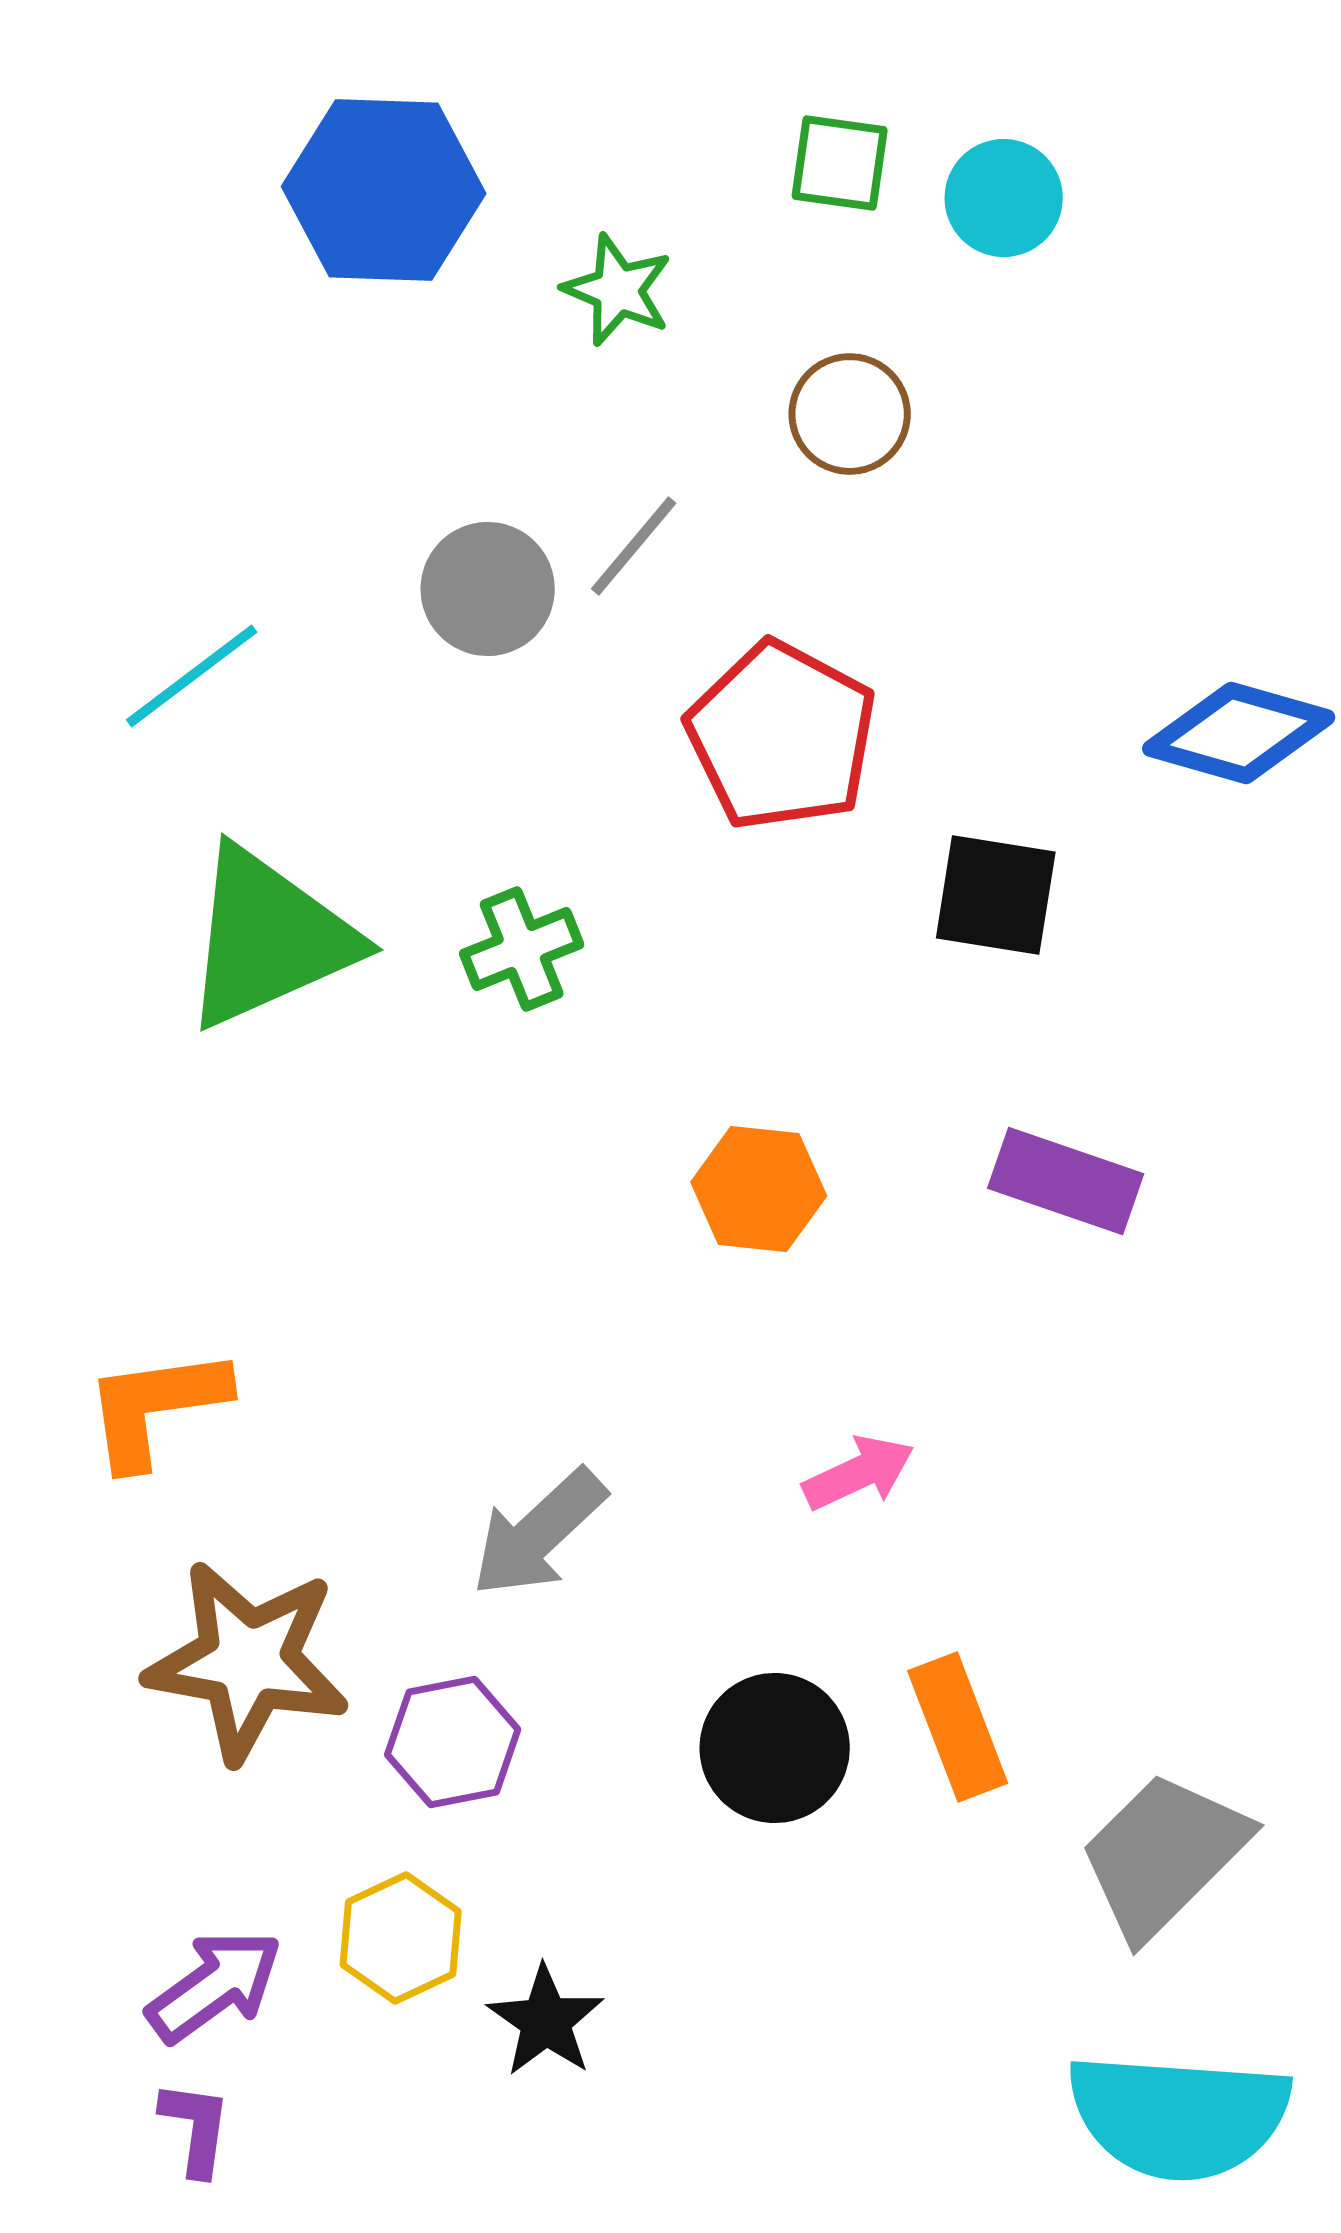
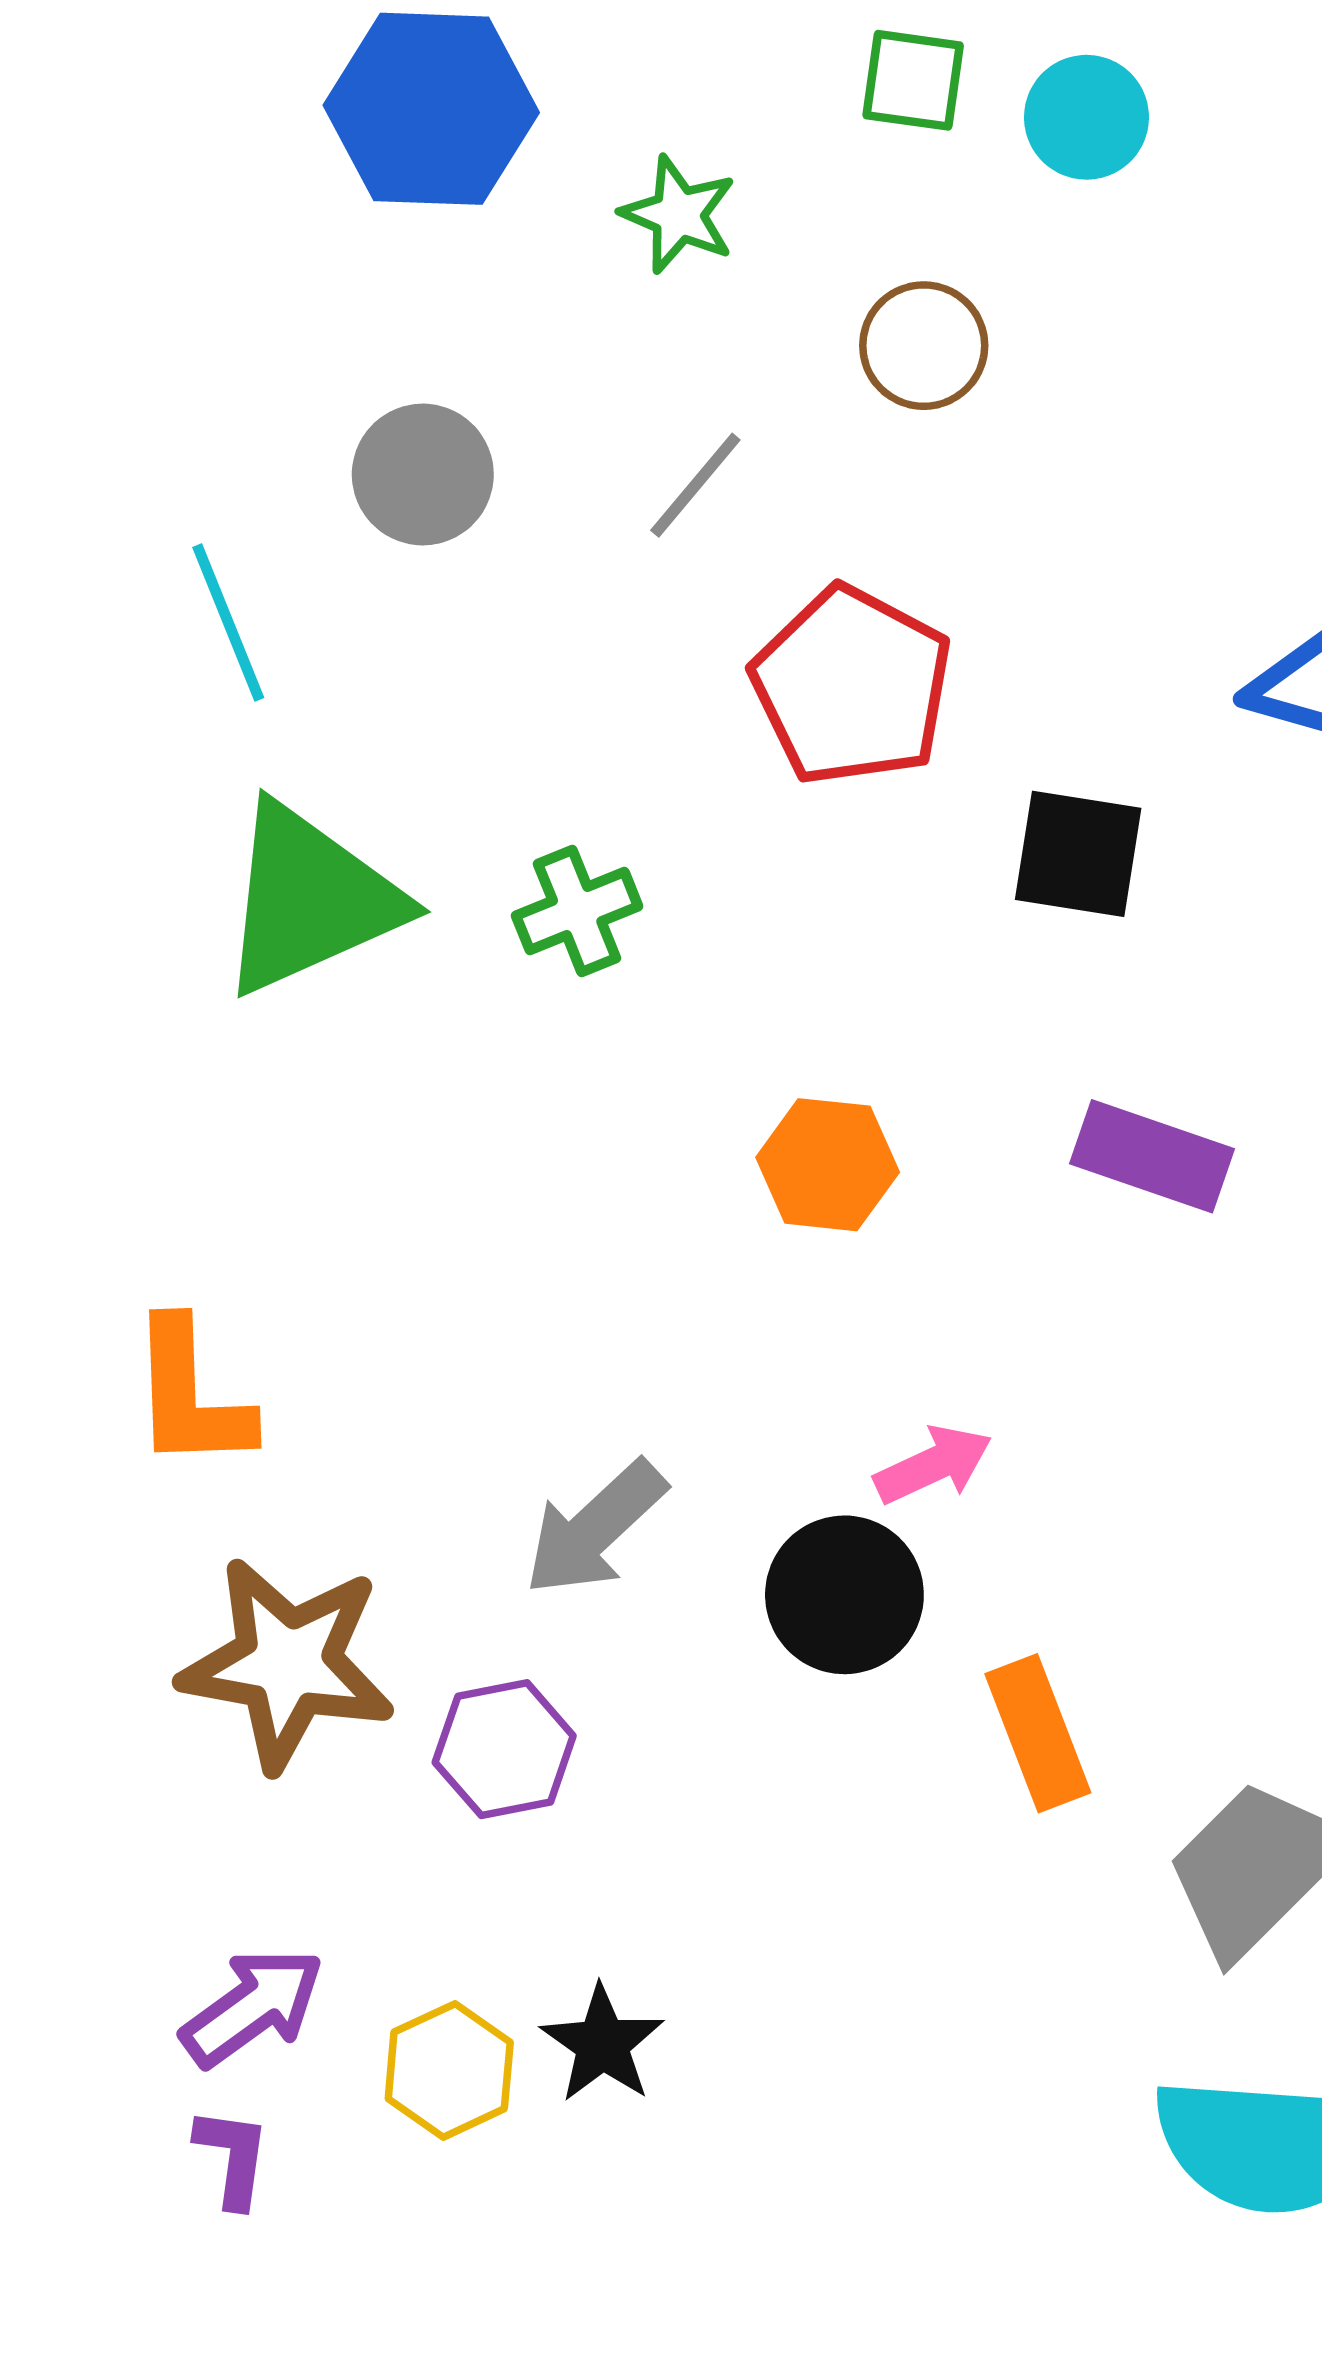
gray circle: (488, 589) -> (423, 475), moved
cyan line: (192, 676) -> (228, 622), turned -75
orange L-shape: (156, 1407) -> (190, 1395), turned -84
black circle: (775, 1748) -> (844, 1595), moved
yellow hexagon: (401, 1938) -> (449, 2070), moved

